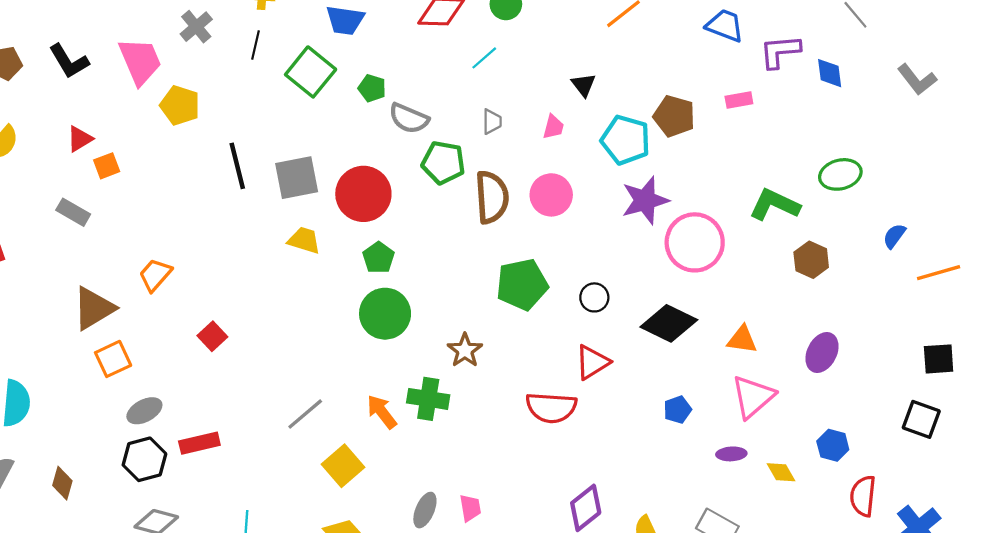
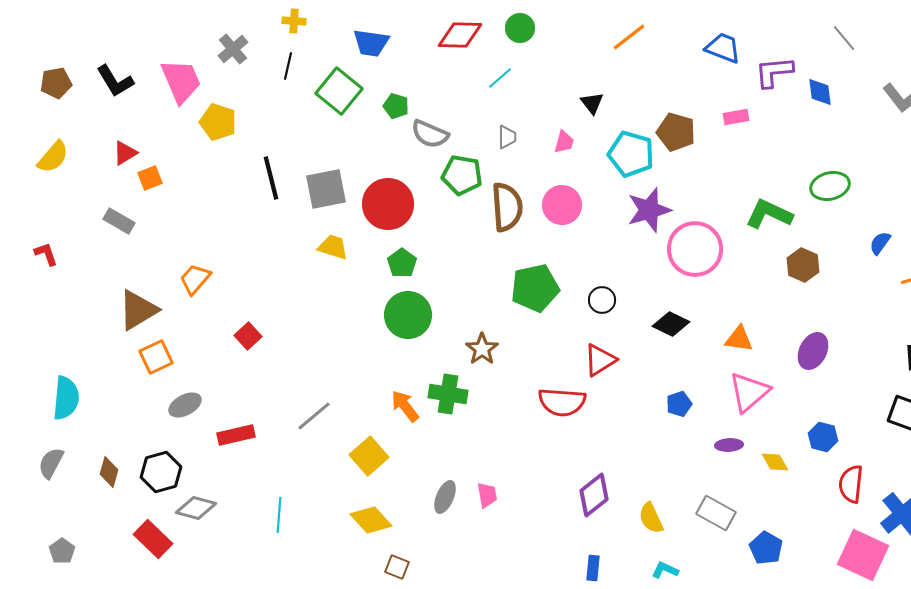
black diamond: (669, 323) -> (671, 324), size x0.7
gray line: (305, 414) -> (314, 416), moved
black hexagon: (144, 459) -> (161, 472), moved

